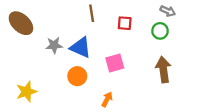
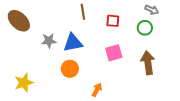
blue triangle: (81, 47) -> (73, 43), turned -35
pink square: (115, 63) -> (114, 53), moved

